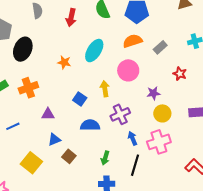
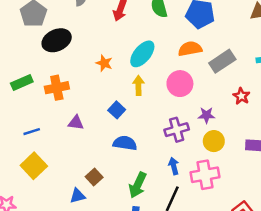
gray rectangle: (160, 47) -> (222, 61), size x1.5
black ellipse: (23, 49) -> (57, 40), turned 35
yellow arrow: (105, 89) -> (138, 85), moved
purple cross: (120, 114) -> (177, 130), moved
blue triangle: (54, 140) -> (77, 196), moved
green arrow: (105, 158) -> (138, 185), size x1.5
yellow square: (31, 163) -> (34, 166), moved

